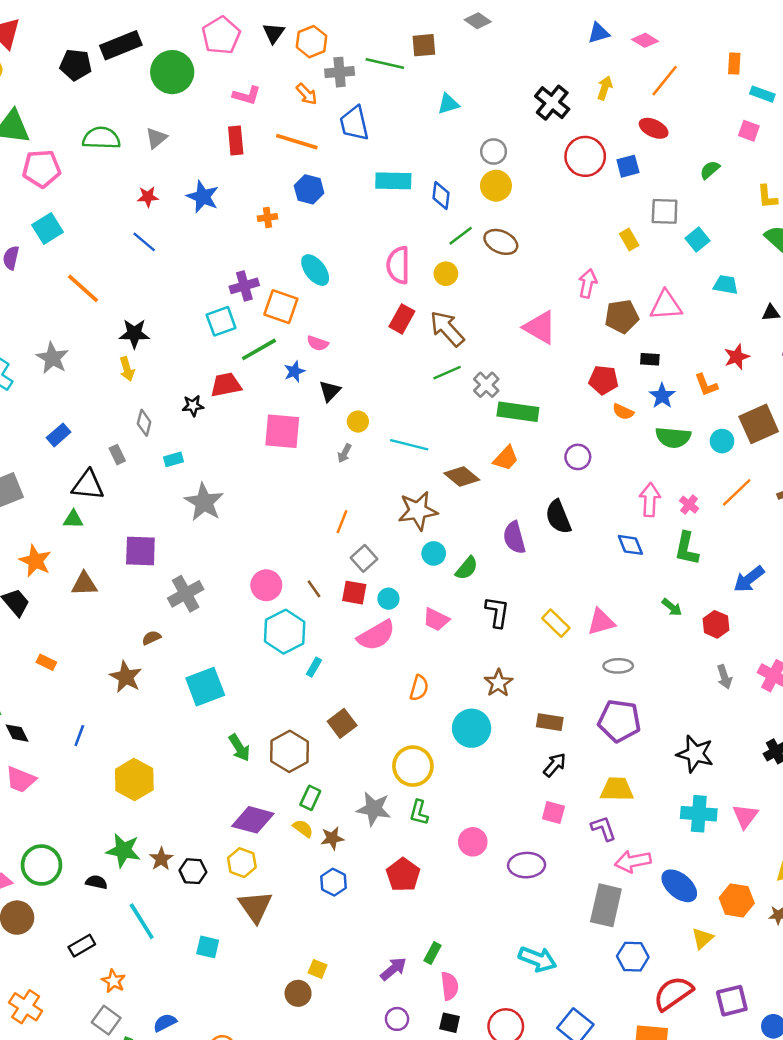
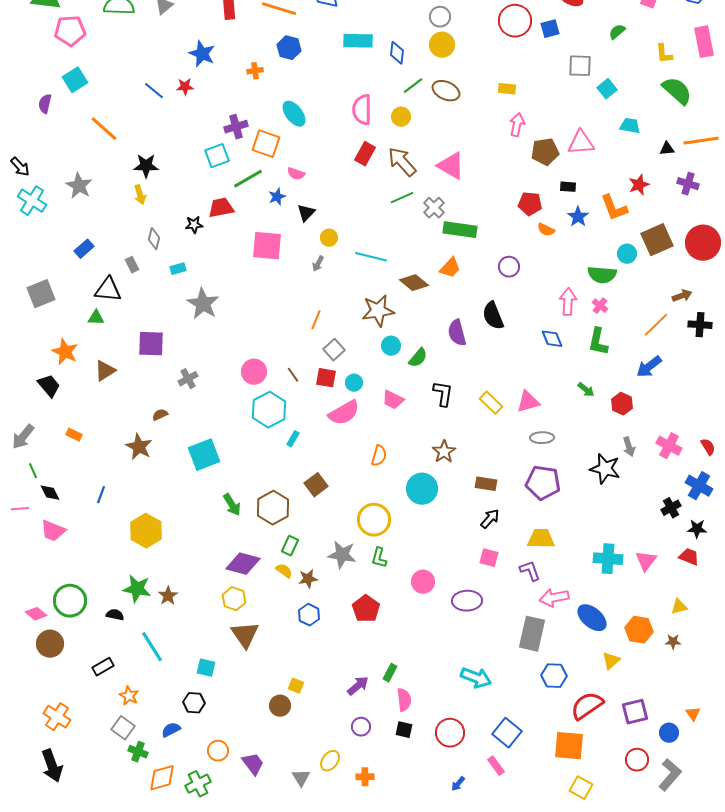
red star: (148, 197) -> (185, 87), moved
yellow rectangle: (629, 239) -> (507, 89), moved, turned -54
pink triangle: (540, 327) -> (451, 166), moved
orange L-shape: (706, 385) -> (614, 208), size x1.4
green semicircle: (673, 437) -> (602, 275), moved
orange line: (737, 492) -> (656, 325), moved
brown triangle: (84, 584) -> (105, 371), turned -30
gray cross: (186, 594) -> (188, 379), size x0.7
black star: (695, 754) -> (605, 469), moved
black hexagon: (193, 871) -> (194, 703), moved

